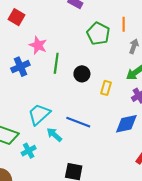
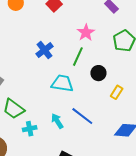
pink star: (38, 45) -> (86, 33), moved
blue cross: (20, 67) -> (44, 50), turned -30
cyan trapezoid: (39, 114) -> (62, 83), moved, turned 35

